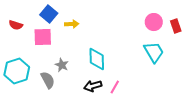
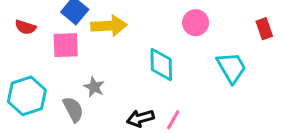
pink circle: (154, 22) -> (196, 23), moved
yellow arrow: (72, 24) -> (109, 26), size x1.6
cyan diamond: (97, 59) -> (161, 65), moved

